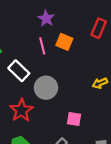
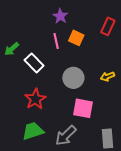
gray circle: (46, 88) -> (73, 78), moved
pink square: (74, 119) -> (83, 108), size x1.5

